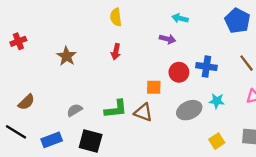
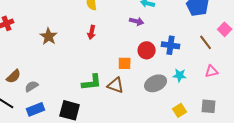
gray semicircle: (75, 110) -> (32, 86), moved

